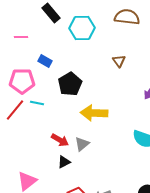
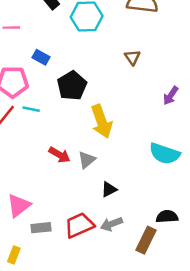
yellow arrow: (94, 113) -> (102, 121), turned -112
black triangle: (64, 162) -> (109, 189), moved

